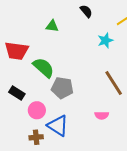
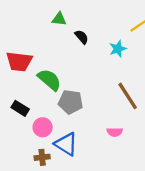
black semicircle: (86, 11) -> (82, 37), moved
green triangle: (52, 26) -> (59, 19), moved

